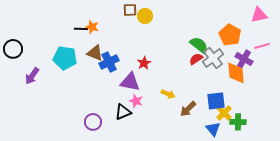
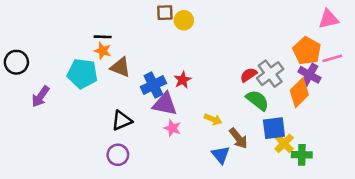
orange star: (92, 27) -> (103, 51), moved
orange pentagon: (230, 35) -> (307, 51), moved
green semicircle: (199, 45) -> (257, 100), moved
blue cross: (109, 62) -> (153, 85), moved
orange diamond: (236, 73) -> (299, 93), turned 50
brown arrow: (188, 109) -> (238, 138), turned -84
black triangle: (123, 112) -> (122, 121), moved
blue triangle: (213, 129) -> (221, 155), moved

